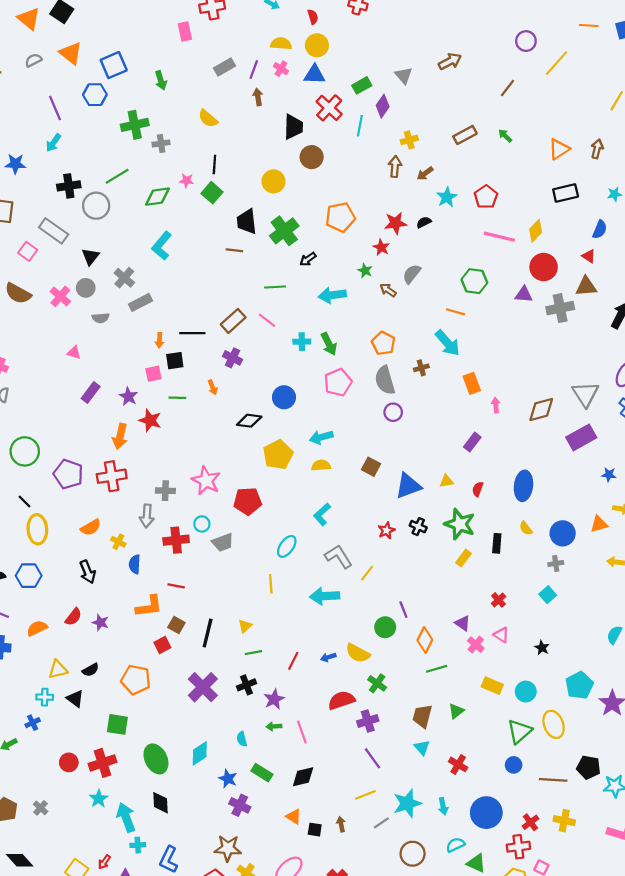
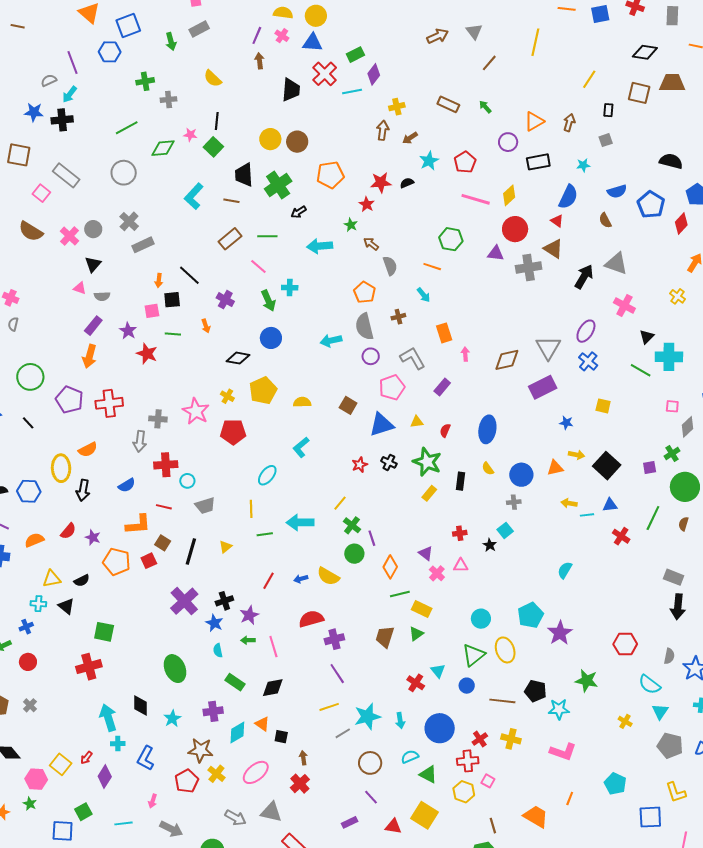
purple circle: (526, 41) -> (508, 142), moved
gray semicircle: (33, 60) -> (49, 80), moved
yellow line: (556, 63) -> (535, 42), turned -32
gray rectangle: (224, 67) -> (199, 29), moved
gray triangle: (404, 75) -> (474, 31), moved
green cross: (135, 125) -> (145, 81), size x0.7
cyan line: (360, 126) -> (352, 91), turned 66
brown rectangle: (465, 135) -> (448, 104), turned 50
brown circle: (312, 157) -> (297, 142), moved
black cross: (69, 186) -> (62, 120), moved
gray circle: (96, 206) -> (124, 173), moved
blue semicircle: (600, 229) -> (568, 197), size x1.4
cyan L-shape: (162, 246) -> (194, 196), moved
black triangle: (90, 257) -> (93, 264), moved
gray semicircle: (412, 274) -> (390, 266), moved, turned 120
brown triangle: (586, 286) -> (553, 249), turned 35
gray semicircle: (101, 318) -> (102, 296), moved
brown rectangle: (233, 321) -> (230, 239), moved
black line: (192, 333) -> (189, 275), turned 40
cyan arrow: (448, 343) -> (424, 295), size x0.6
green arrow: (329, 344) -> (268, 301), moved
pink pentagon: (338, 382) -> (392, 387), moved
orange arrow: (120, 436) -> (89, 356), moved
cyan arrow: (321, 437) -> (331, 341), moved
cyan circle: (202, 524) -> (187, 481), moved
yellow ellipse: (37, 529) -> (61, 468), moved
yellow cross: (118, 542) -> (227, 396), moved
gray trapezoid: (223, 542) -> (205, 506), moved
gray L-shape: (338, 557) -> (413, 358), moved
blue semicircle: (135, 564) -> (127, 485), turned -126
black arrow: (88, 572) -> (83, 490), turned 30
red cross: (499, 600) -> (460, 533), turned 32
pink triangle: (501, 635) -> (461, 565), turned -35
black star: (542, 648) -> (490, 545), moved
green line: (253, 653) -> (265, 534), moved
orange pentagon: (136, 680) -> (117, 562), moved
green cross: (377, 683) -> (352, 525), moved
yellow rectangle: (492, 686) -> (422, 609), moved
cyan triangle: (422, 748) -> (438, 671), moved
cyan diamond: (200, 753) -> (237, 733), moved
green ellipse: (156, 759) -> (175, 669), moved
red circle: (69, 762) -> (28, 662), moved
blue star: (228, 779) -> (214, 623), moved
cyan star: (99, 799) -> (172, 719), moved
purple cross: (240, 805) -> (213, 711), turned -36
brown arrow: (341, 824) -> (303, 758), moved

